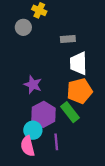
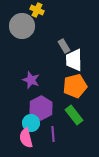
gray circle: (23, 27) -> (22, 26), size x1.6
gray rectangle: (68, 39) -> (64, 46), moved, turned 64
green rectangle: (70, 112) -> (74, 115), moved

